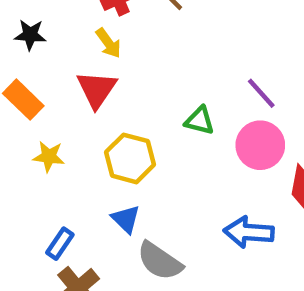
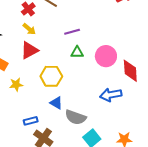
red triangle: (97, 89) -> (29, 50), turned 42
purple line: (261, 93) -> (72, 32), moved, turned -49
blue rectangle: (60, 244) -> (31, 121), turned 56

